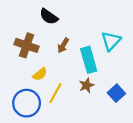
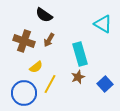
cyan triangle: (111, 41) -> (103, 24), moved, turned -42
brown arrow: (63, 45) -> (49, 40), moved

